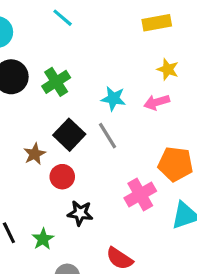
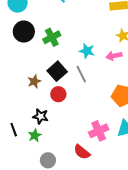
red circle: (62, 177) -> (58, 94), moved
pink cross: (140, 194) -> (99, 131), moved
black star: (80, 213) -> (41, 116), moved

